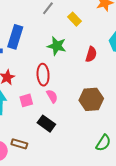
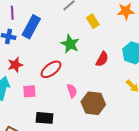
red ellipse: (43, 75) -> (51, 69), turned 45
pink semicircle: (52, 96) -> (72, 91), moved
black rectangle: (46, 124) -> (44, 118), turned -42

